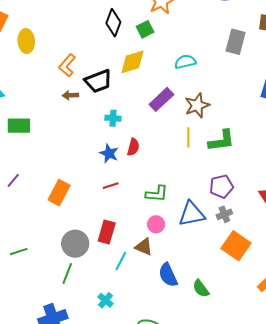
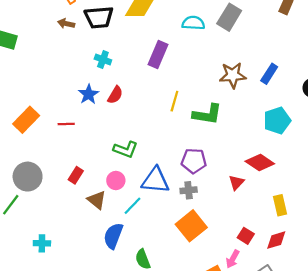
gray rectangle: (236, 42) -> (229, 17), moved
purple rectangle: (161, 99) -> (158, 55), turned -40
brown star: (197, 105) -> (233, 75), moved
red line: (111, 186) -> (66, 124), moved
red rectangle: (107, 232) -> (76, 175), moved, size x0.7
cyan line: (121, 261) -> (132, 206), moved
blue semicircle: (168, 275) -> (113, 236), turned 30
cyan cross: (105, 300) -> (42, 243), turned 35

